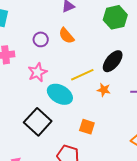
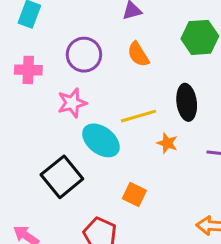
orange semicircle: (66, 36) -> (138, 54), moved
purple circle: (41, 39) -> (84, 55), size x1.5
black ellipse: (113, 61) -> (187, 102), turned -55

